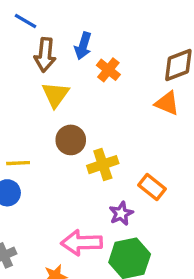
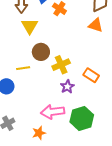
yellow line: (18, 163) -> (23, 68), moved
purple star: (121, 213) -> (67, 87), moved

